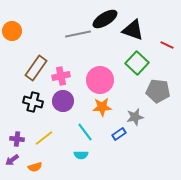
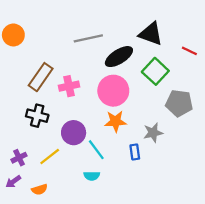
black ellipse: (105, 19) -> (119, 57), moved
purple circle: (63, 101) -> (74, 133), moved
blue rectangle: (119, 134) -> (135, 152), turned -64
purple cross: (17, 139) -> (19, 158), turned -32

